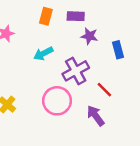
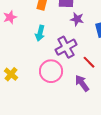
cyan arrow: (43, 54) -> (40, 33), turned -49

